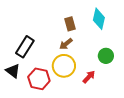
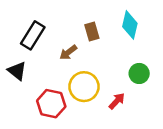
brown arrow: (66, 44) -> (68, 52), moved
black rectangle: (25, 47) -> (33, 35), moved
black triangle: (13, 71) -> (17, 71), moved

